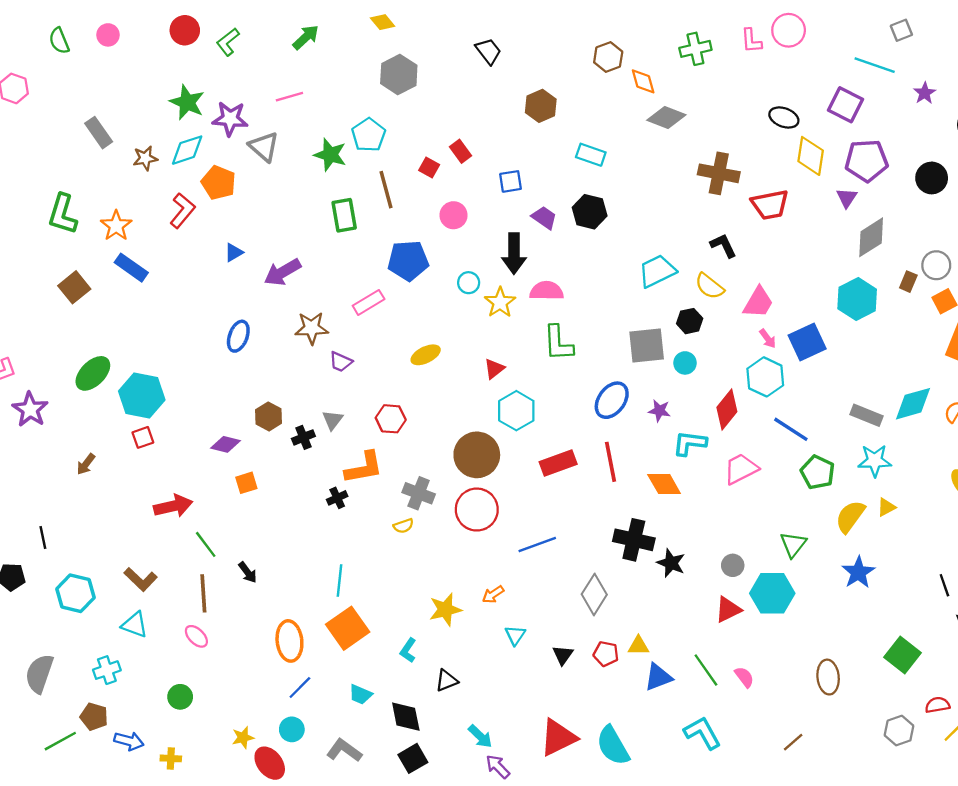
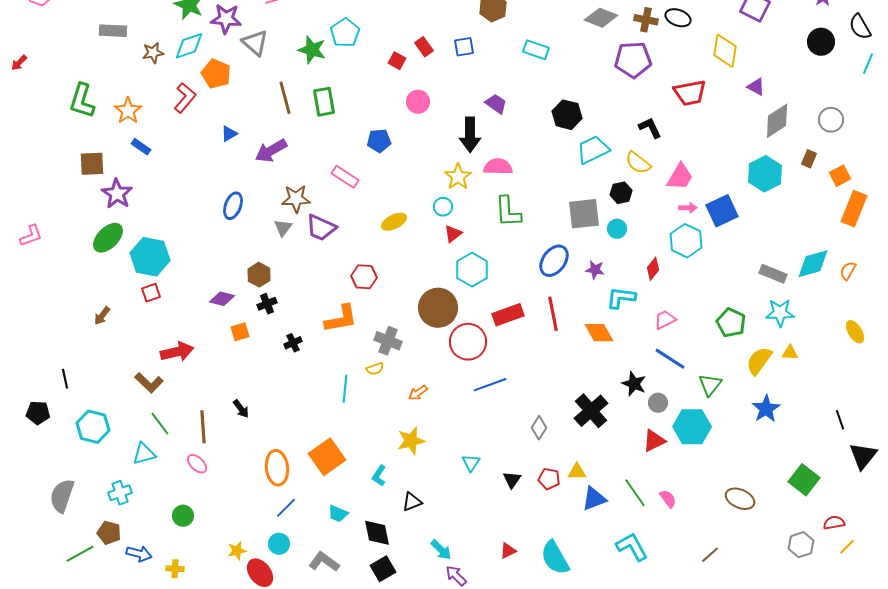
black ellipse: (784, 117) -> (678, 18), moved
gray rectangle: (99, 133) -> (113, 31), turned -52
purple pentagon: (866, 161) -> (633, 60), moved
brown cross: (719, 173) -> (646, 20), moved, size x0.7
black circle: (932, 178) -> (821, 42), moved
blue square: (511, 181) -> (464, 47), moved
brown line: (386, 190) -> (285, 98), moved
purple triangle: (847, 198) -> (756, 87), turned -36
black hexagon: (590, 212) -> (567, 115), moved
blue pentagon: (408, 261) -> (379, 141), size x0.7
gray circle: (936, 265) -> (831, 120), moved
blue rectangle: (131, 268) -> (141, 147), size x0.7
cyan circle: (469, 283) -> (443, 207), moved
brown square: (74, 287) -> (92, 164), turned 36
pink rectangle: (369, 302) -> (345, 177), turned 64
pink arrow: (768, 339) -> (688, 208), turned -54
purple trapezoid: (341, 362) -> (321, 228), size x1.5
purple star: (30, 409) -> (117, 194), moved
red diamond: (727, 409) -> (653, 269), size x0.7
gray triangle: (333, 420) -> (283, 228), moved
blue line: (791, 429) -> (670, 359), moved
black cross: (303, 437) -> (267, 304), moved
pink trapezoid: (741, 469) -> (665, 320), size x0.7
black cross: (337, 498) -> (293, 343), moved
yellow triangle: (886, 507) -> (790, 353), turned 30
red circle: (477, 510) -> (468, 342), moved
black cross: (634, 540) -> (591, 411), moved, turned 36
green line: (206, 544) -> (160, 424), moved
black star: (671, 563) -> (634, 384), moved
brown L-shape: (141, 579) -> (149, 383), moved
cyan line: (339, 580) -> (345, 389), moved
orange arrow: (493, 594) -> (418, 393), moved
gray diamond: (594, 594) -> (539, 428), size x0.7
cyan triangle: (135, 625) -> (144, 454), turned -35
brown ellipse: (828, 677) -> (740, 499), turned -60
red triangle: (558, 738) -> (508, 551), size x0.5

